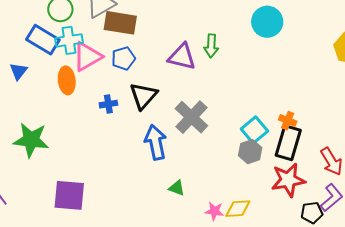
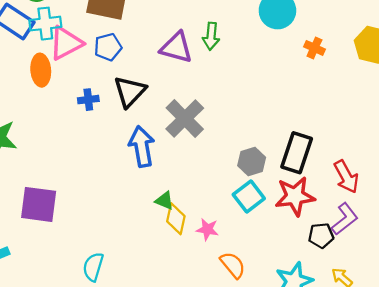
orange cross: (288, 121) -> (314, 48), moved
cyan square: (254, 130) -> (249, 196), moved
yellow diamond: (238, 209) -> (176, 219), moved, turned -76

